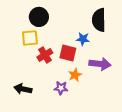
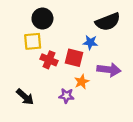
black semicircle: (99, 20) -> (108, 22), turned -110
red cross: (45, 55) -> (49, 60), turned -35
black arrow: (23, 89) -> (25, 97), turned -150

